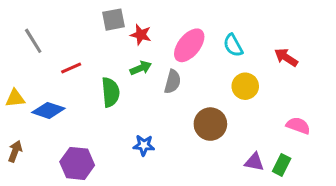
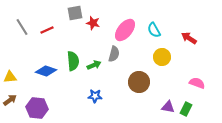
red line: (71, 68) -> (47, 30), moved
green arrow: (141, 68) -> (94, 65), moved
yellow triangle: (15, 98) -> (10, 77), moved
blue diamond: (48, 110) -> (46, 71), moved
brown arrow: (15, 151) -> (10, 100), turned 32
purple hexagon: (77, 163) -> (37, 108), moved

